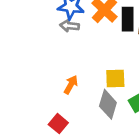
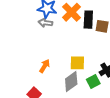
gray diamond: (108, 104) -> (71, 82), turned 35

